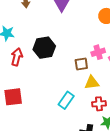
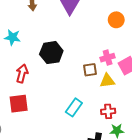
red arrow: (17, 57) -> (22, 74), moved
yellow triangle: (92, 83) -> (107, 81), moved

